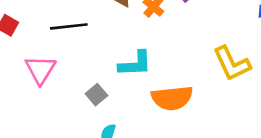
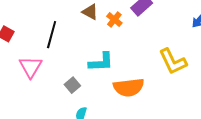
black line: (69, 26) -> (52, 35), turned -68

